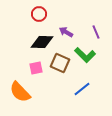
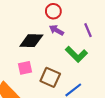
red circle: (39, 14) -> (53, 11), moved
brown square: (60, 63) -> (50, 77), moved

